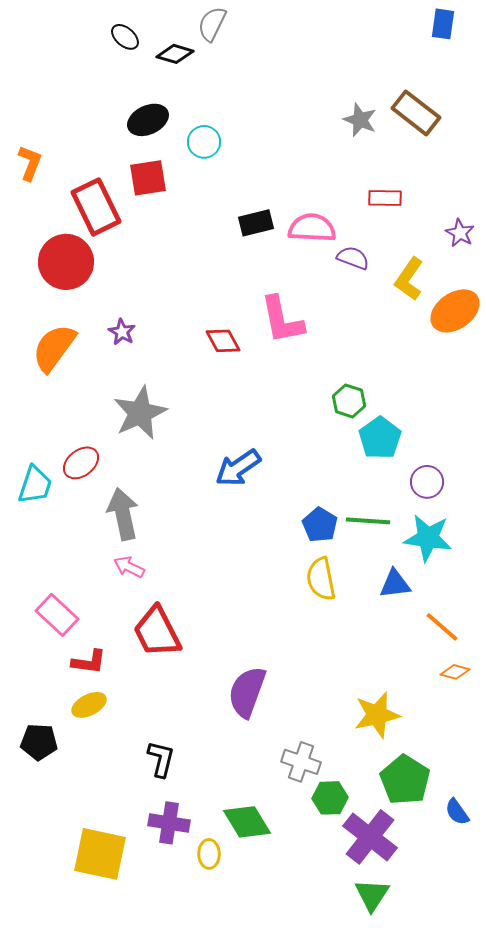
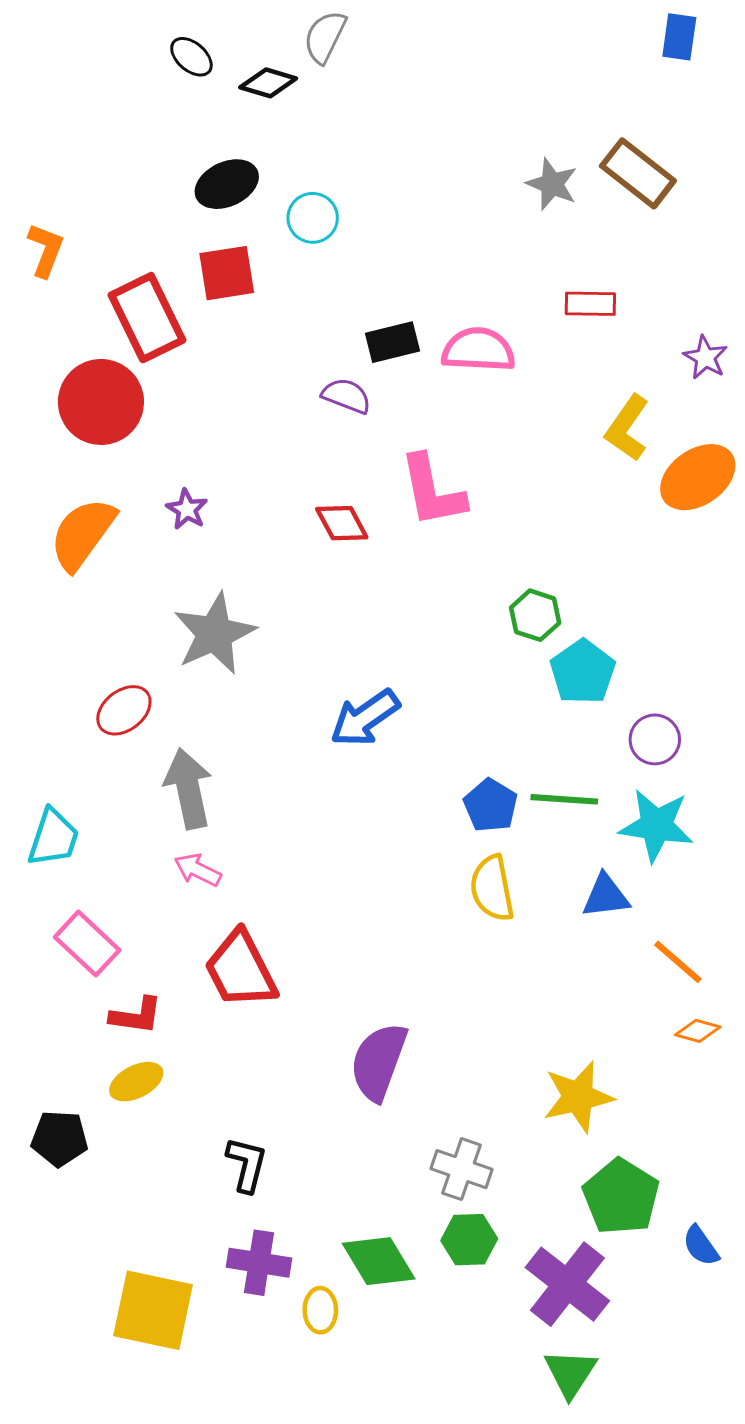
purple semicircle: (353, 258) -> (346, 396), moved
cyan trapezoid: (35, 485) -> (53, 838), moved
green hexagon: (330, 798) -> (469, 1240), moved

